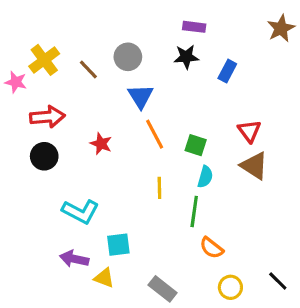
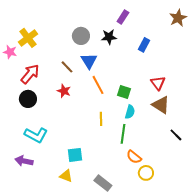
purple rectangle: (194, 27) -> (123, 17), turned -64
black star: (186, 57) -> (109, 37), moved
brown line: (88, 69) -> (67, 67), moved
red arrow: (47, 117) -> (30, 74), turned -45
cyan L-shape: (80, 212) -> (36, 135), moved
purple arrow: (74, 259) -> (24, 161), moved
black line: (278, 281) -> (176, 135), moved
yellow circle: (230, 287) -> (146, 173), moved

